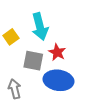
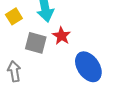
blue ellipse: (58, 80) -> (88, 67), moved, turned 44

